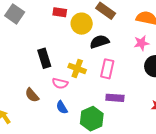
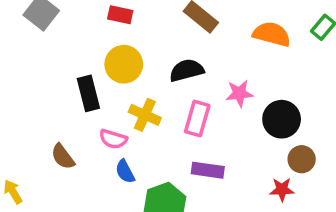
yellow circle: (82, 24) -> (124, 64), moved
pink star: (141, 43) -> (239, 93), moved
blue semicircle: (62, 107) -> (125, 171), moved

